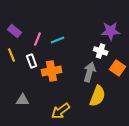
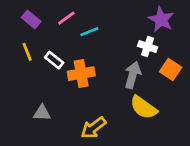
purple star: (111, 31) -> (161, 19), turned 30
pink line: (38, 39) -> (66, 18), moved, turned 32
white rectangle: (32, 61) -> (54, 60), turned -32
yellow semicircle: (98, 96) -> (143, 107), turned 105

